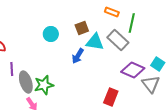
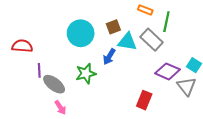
cyan circle: (51, 34) -> (81, 33), size x1.6
gray ellipse: (26, 82) -> (54, 84), turned -35
green star: (44, 85) -> (86, 74), moved

